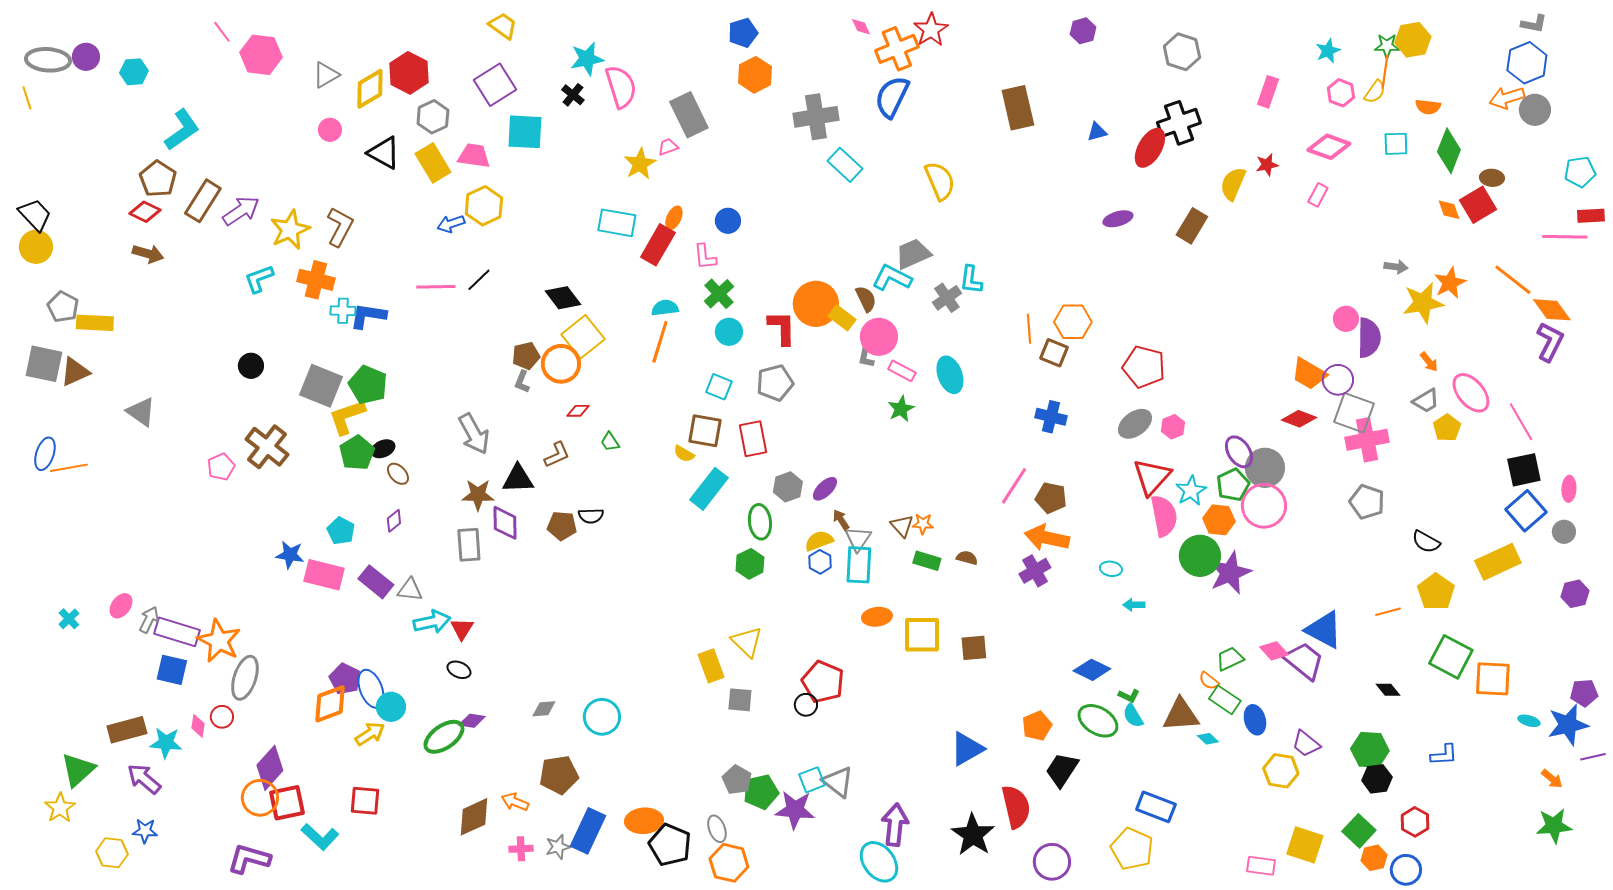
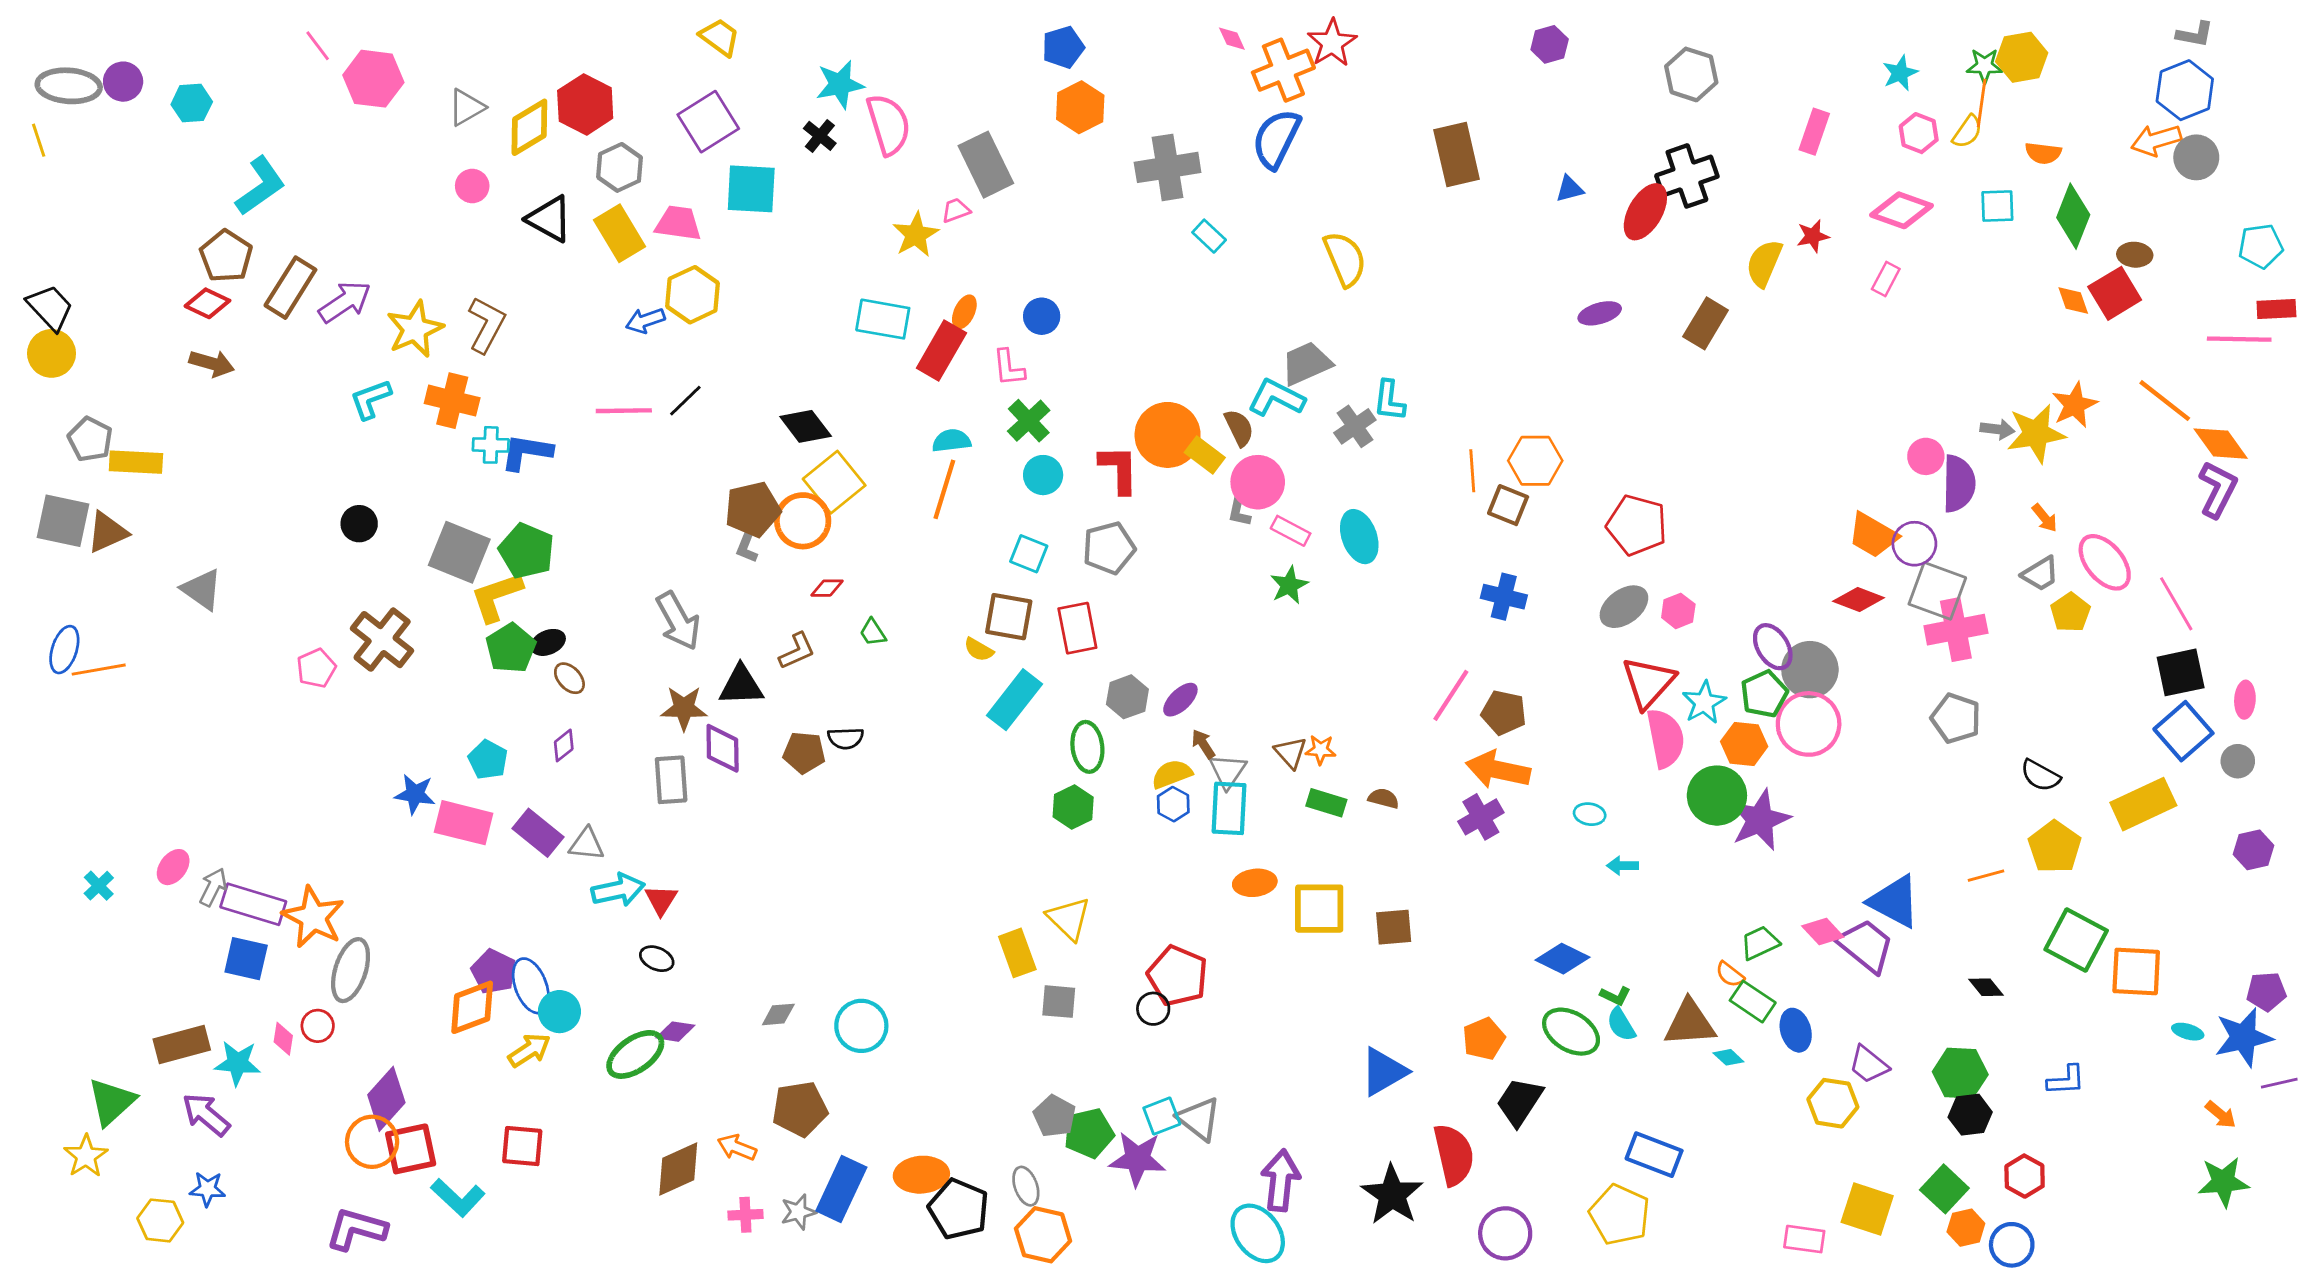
cyan rectangle: (845, 165) -> (1209, 236), size x0.7
gray arrow: (1396, 267) -> (1997, 429), moved
brown pentagon: (526, 356) -> (753, 509), size x1.4

